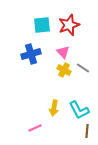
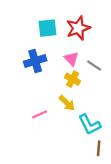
gray line: (83, 68) -> (94, 66), moved
yellow arrow: (54, 108) -> (67, 103), moved, turned -56
pink line: (35, 128) -> (40, 114), moved

